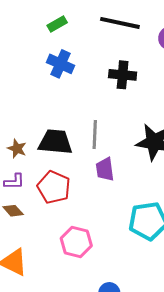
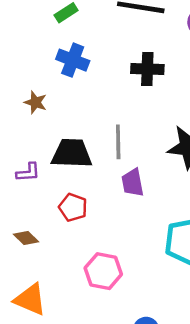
brown star: (17, 149) -> (35, 102), moved
purple L-shape: (14, 182) -> (28, 172), moved
red pentagon: (54, 187) -> (73, 207), size x0.7

